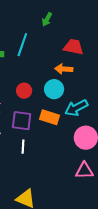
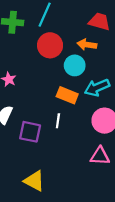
red circle: (24, 91) -> (50, 45), moved, size x1.5
purple square: (22, 121) -> (30, 132), moved
white line: (23, 147) -> (58, 121), moved

